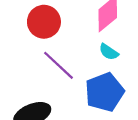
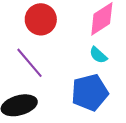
purple line: (58, 65) -> (29, 63), moved

